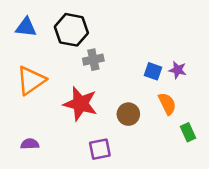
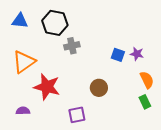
red star: (80, 104) -> (47, 87), moved
orange semicircle: (167, 104) -> (147, 80), moved

